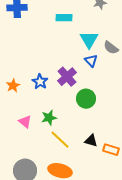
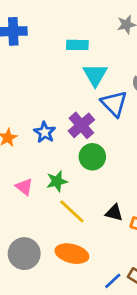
cyan triangle: (89, 40) -> (95, 75), moved
blue triangle: (91, 61) -> (114, 104), size x1.5
green circle: (86, 99) -> (92, 157), moved

